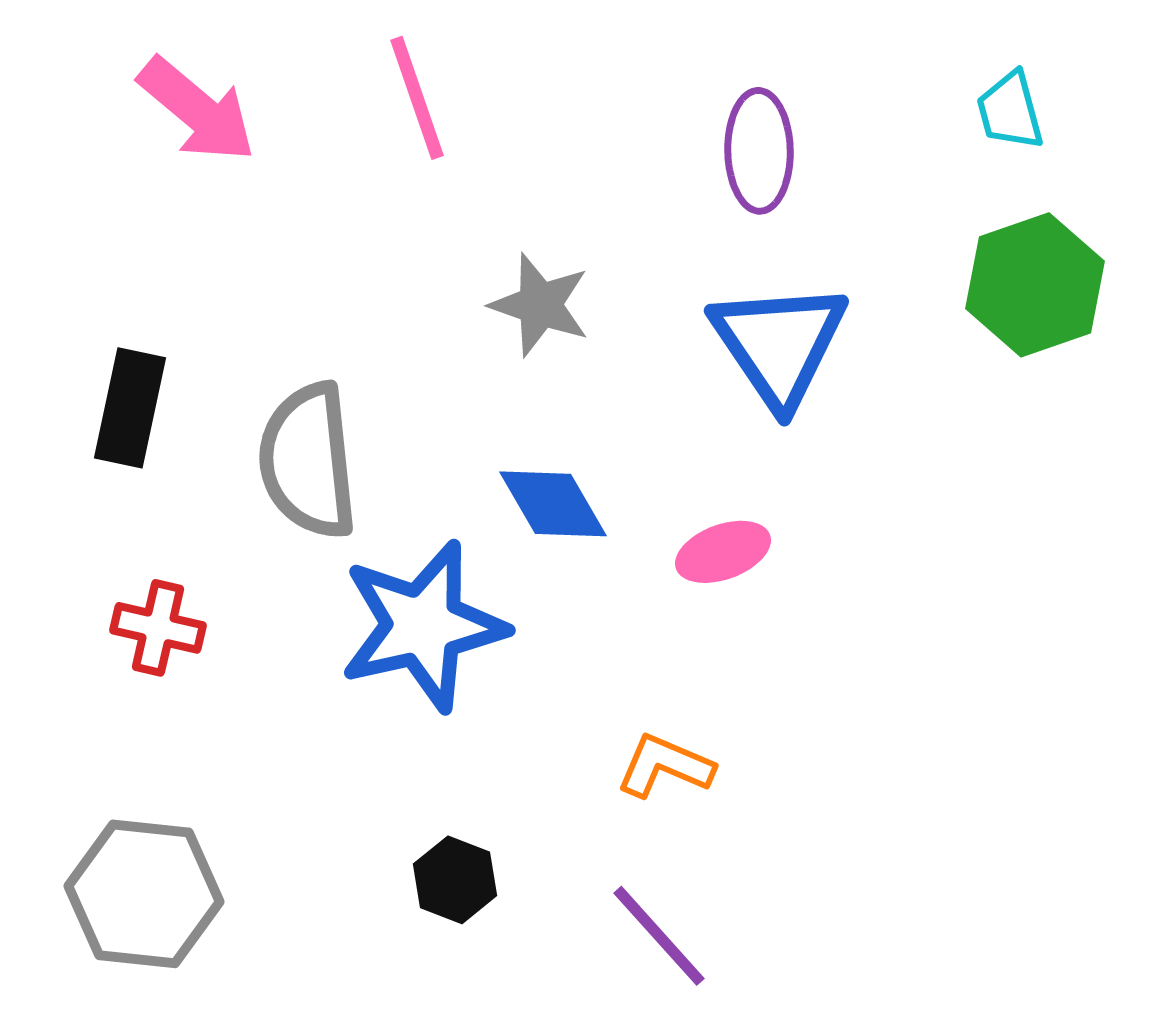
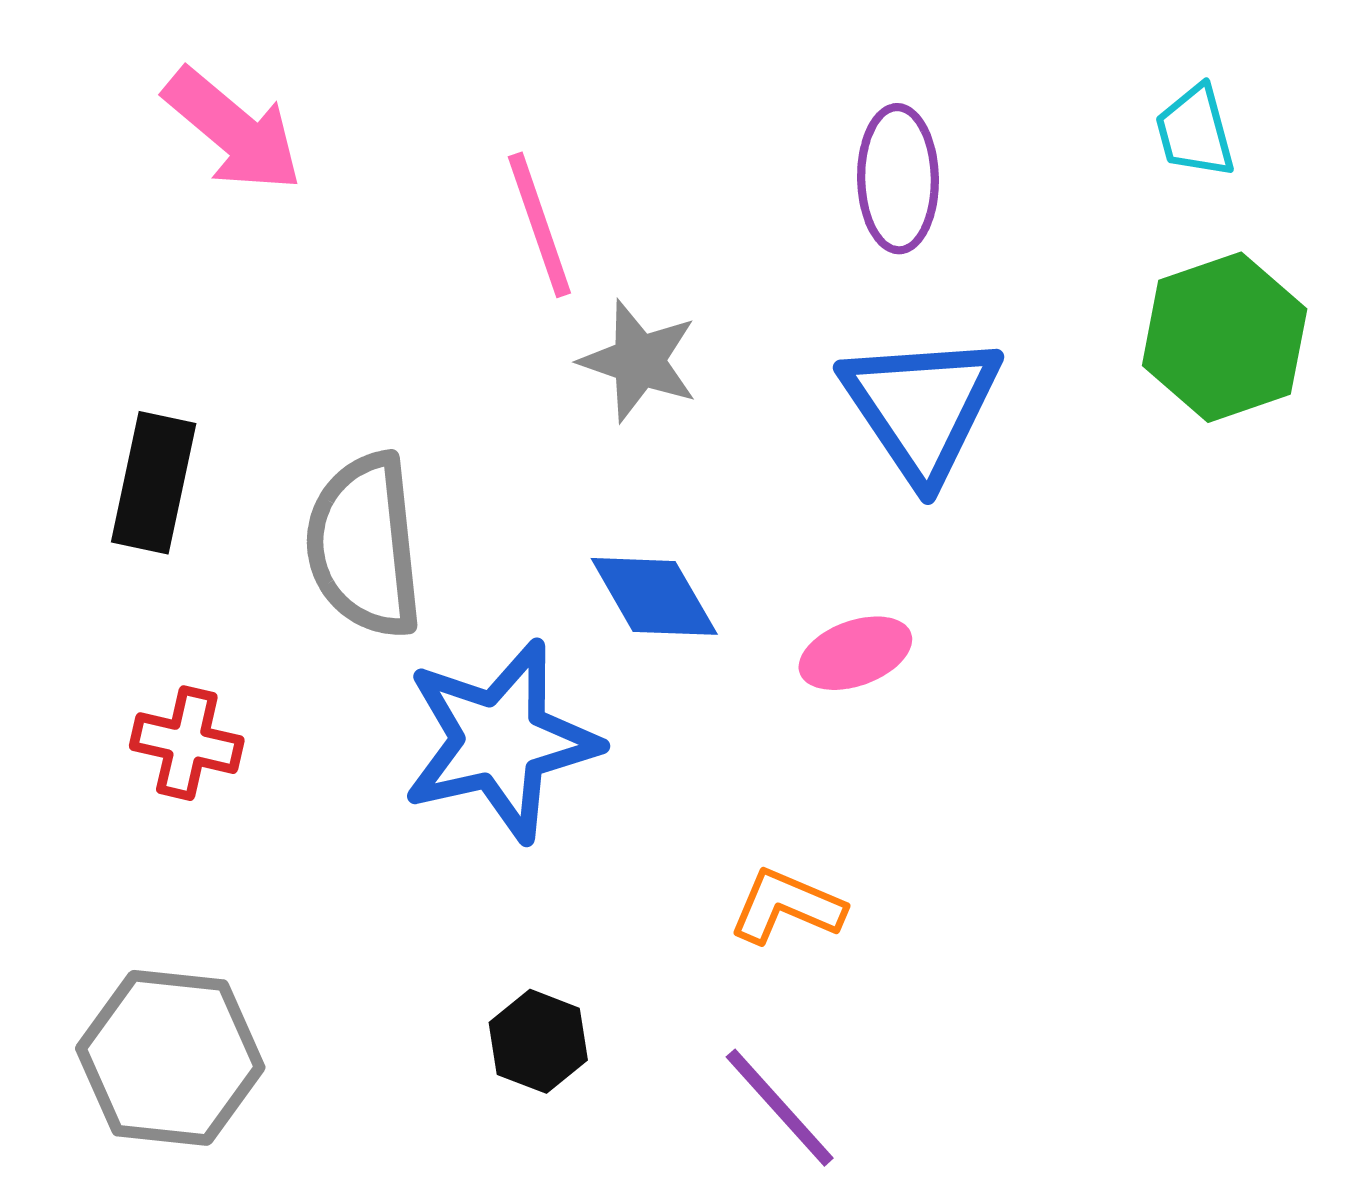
pink line: (417, 98) -> (539, 225), moved

